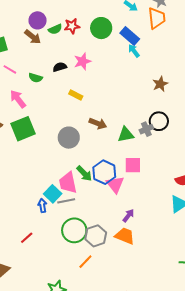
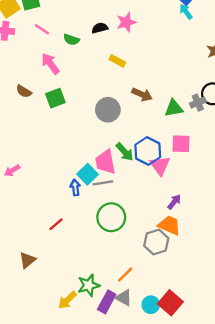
green square: (23, 129) -> (55, 98), size x0.7
gray hexagon: (96, 236) -> (156, 242), moved
orange line: (85, 262) -> (125, 275), moved

